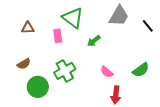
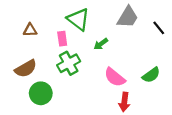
brown semicircle: (24, 64) -> (26, 69), size x1.5
green cross: (65, 71) -> (69, 63), moved
pink semicircle: (107, 72) -> (115, 77), size x1.5

